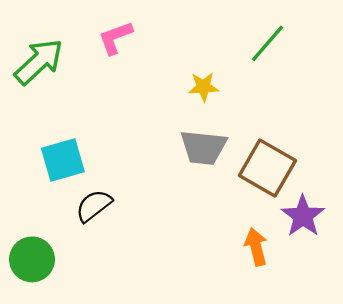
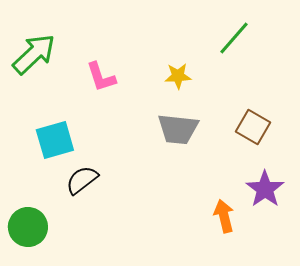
pink L-shape: (115, 38) -> (101, 77), moved, turned -88
brown square: (267, 168) -> (253, 127), moved, size x0.7

